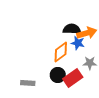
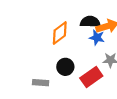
orange diamond: (61, 52) -> (60, 33), moved
black circle: (58, 75) -> (65, 67), moved

